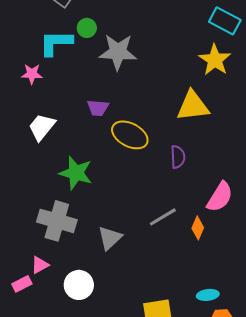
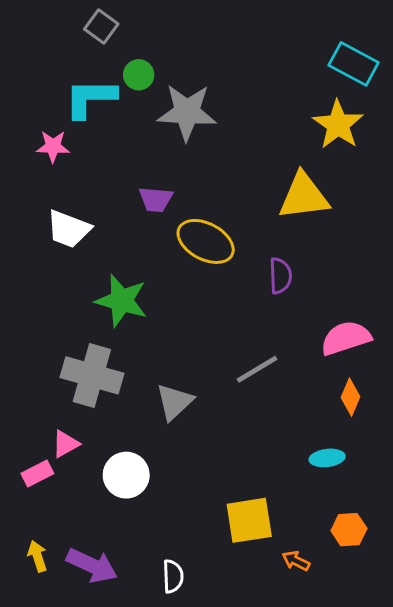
white trapezoid: (42, 127) -> (69, 229), turned -108
pink semicircle: (220, 197) -> (346, 338), turned -140
orange diamond: (198, 228) -> (350, 397), moved
cyan ellipse: (208, 295) -> (327, 458), moved

